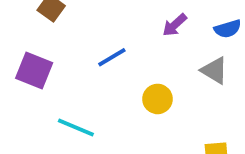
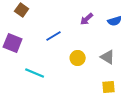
gray triangle: (214, 71) -> (108, 57), moved

